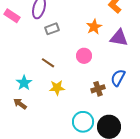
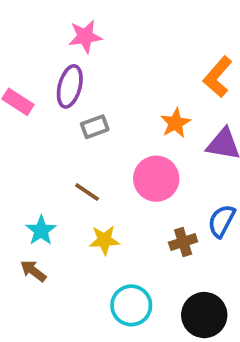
pink circle: (84, 56) -> (156, 179), size x1.5
cyan circle: (83, 122) -> (131, 305), moved

